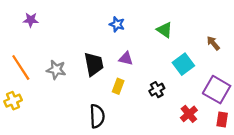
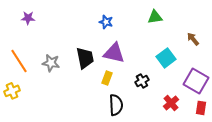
green triangle: (165, 30) -> (155, 17), moved, turned -42
purple triangle: (126, 59) -> (114, 53), size x1.6
black semicircle: (97, 116) -> (116, 105), moved

